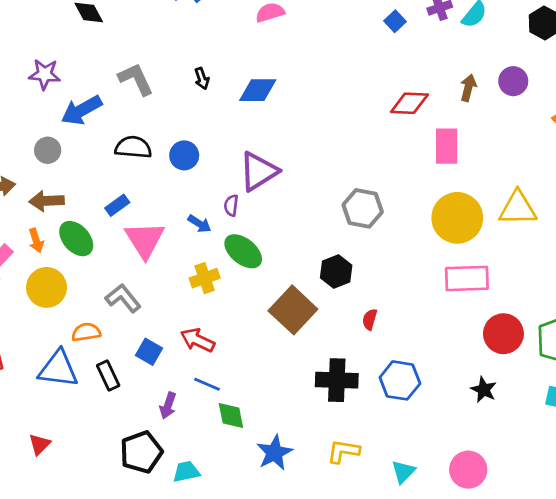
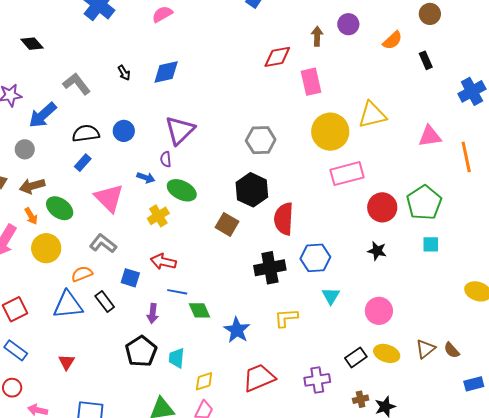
blue rectangle: (117, 205) -> (83, 163), moved
black hexagon: (336, 271) -> (252, 190), size x1.4
brown square: (293, 310) -> (227, 224), size x0.7
red semicircle: (370, 319) -> (284, 219), size x2.0
cyan trapezoid: (186, 472) -> (177, 358), turned -60
cyan triangle: (403, 472) -> (331, 296), moved

